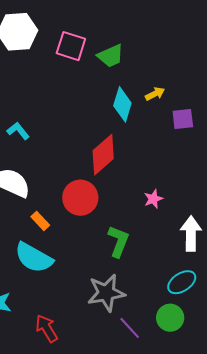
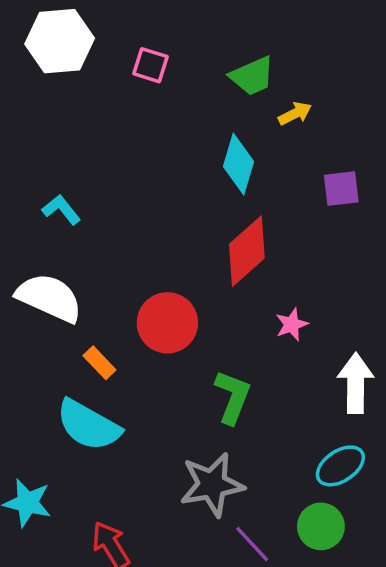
pink square: (71, 46) -> (151, 65), size x0.7
green trapezoid: (111, 56) -> (252, 76), moved
yellow arrow: (155, 94) -> (295, 114), moved
red diamond: (103, 155) -> (247, 251), moved

